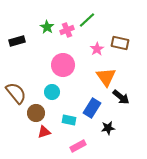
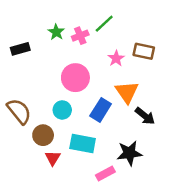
blue rectangle: (92, 108) -> (101, 110), moved
cyan rectangle: (69, 120) -> (83, 144), size x1.5
black star: (108, 128) -> (129, 153), size x1.5
red triangle: (44, 132) -> (53, 158), turned -40
pink rectangle: (78, 146) -> (105, 174), moved

